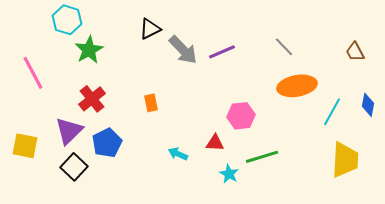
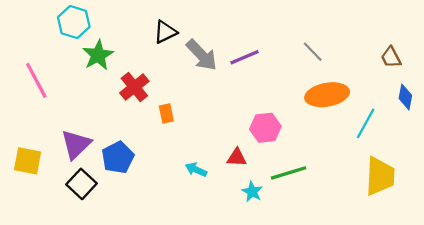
red cross: (92, 99) -> (134, 87), moved
blue diamond: (368, 105) -> (405, 97), moved

